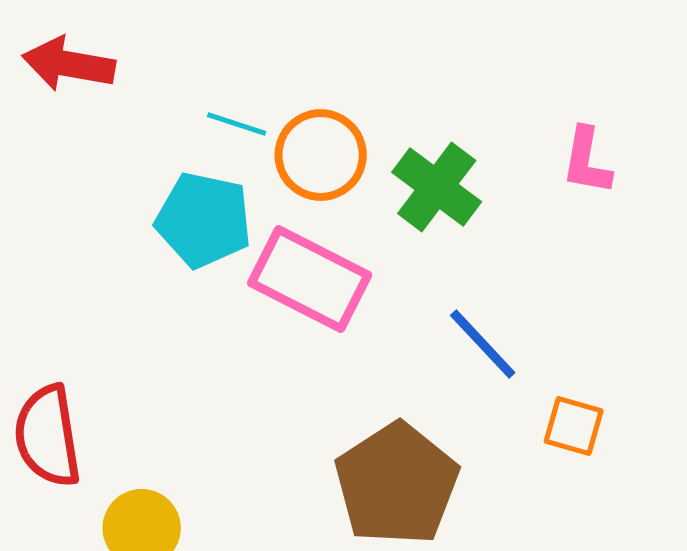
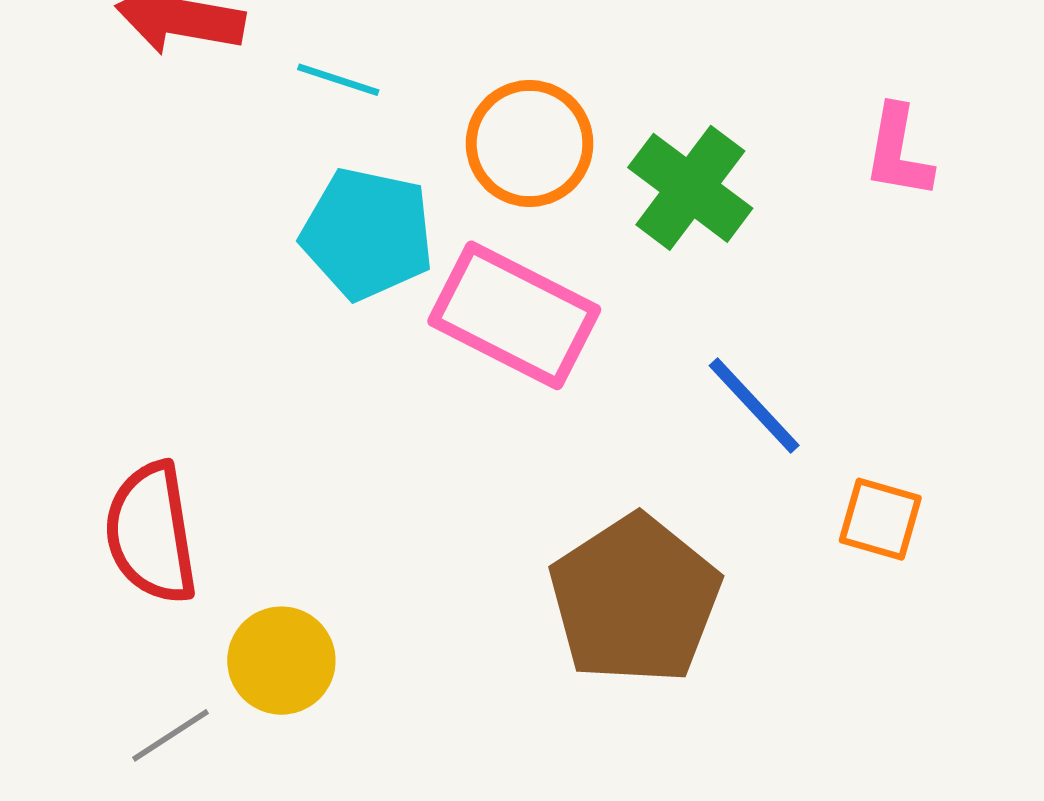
cyan line: (237, 124) -> (338, 80), moved

